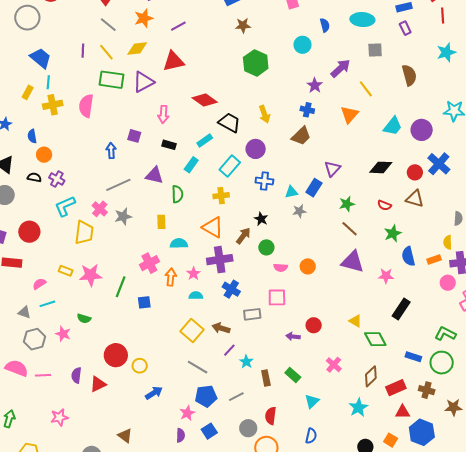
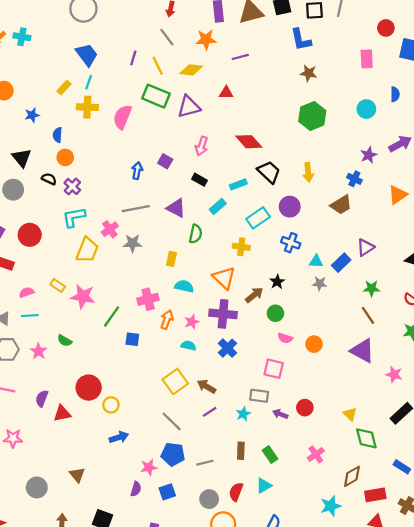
red triangle: (174, 61) -> (226, 93), size x0.6
gray rectangle: (252, 314) -> (259, 396), moved
cyan star: (246, 362) -> (243, 414), moved
cyan triangle: (312, 401) -> (264, 486), moved

